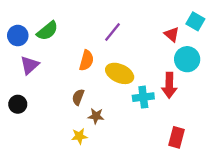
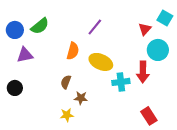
red triangle: (172, 34) -> (145, 29), turned 32
purple triangle: (30, 65) -> (25, 55), turned 30
red rectangle: (176, 137) -> (149, 116), turned -48

